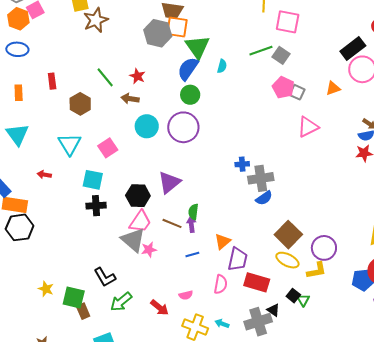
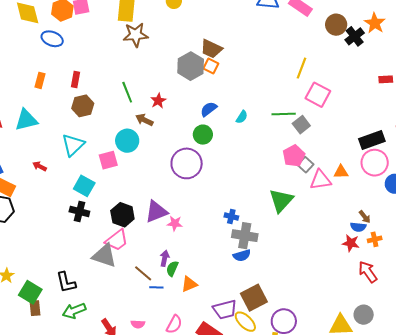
orange square: (177, 27) -> (211, 66), size x0.7
green triangle: (197, 47) -> (281, 201), moved
blue semicircle: (188, 69) -> (209, 109), size x0.7
brown hexagon: (80, 104) -> (83, 106), moved
cyan circle: (147, 126) -> (127, 141), moved
pink triangle: (308, 127) -> (321, 180), moved
cyan triangle: (17, 134) -> (26, 120), turned 35
green semicircle: (193, 212) -> (172, 269), moved
brown line: (172, 223) -> (143, 273), moved
gray triangle: (133, 240) -> (104, 256), turned -40
pink star: (149, 250) -> (175, 223), moved
purple trapezoid: (238, 259) -> (225, 310), moved, turned 45

